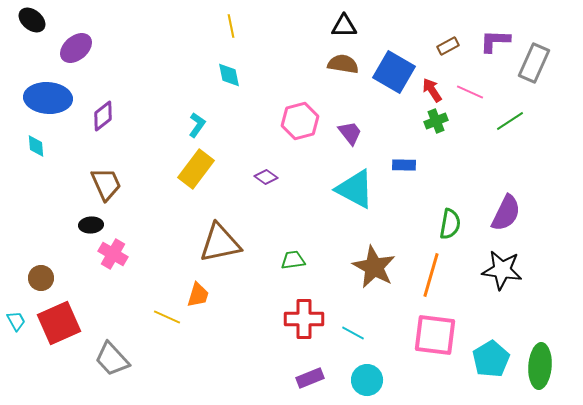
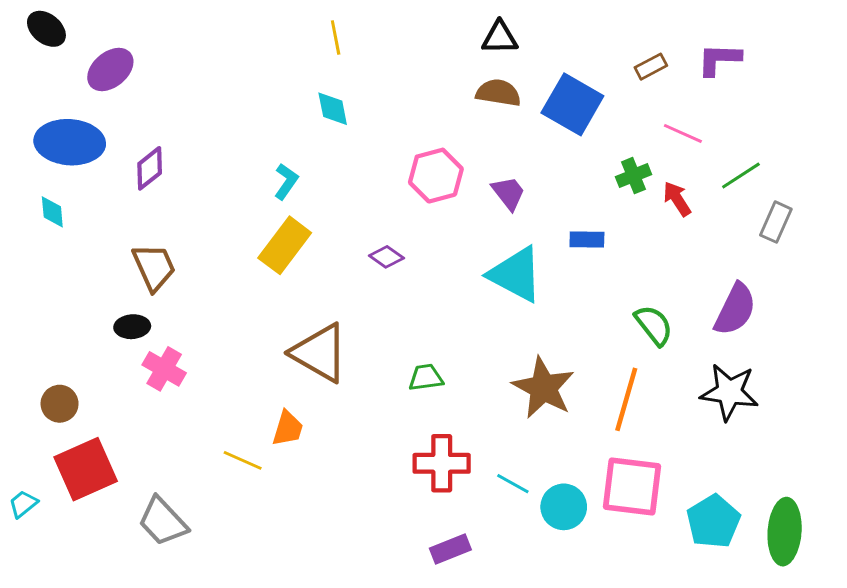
gray rectangle: (534, 63) -> (776, 222), moved, size x0.7
red arrow: (432, 90) -> (677, 199), moved
green semicircle: (450, 224) -> (654, 325), turned -48
brown triangle: (220, 243) -> (320, 353), turned 42
cyan trapezoid: (16, 321) -> (23, 504), moved, turned -100
cyan circle: (367, 380) -> (564, 507), moved

